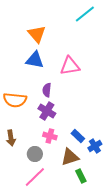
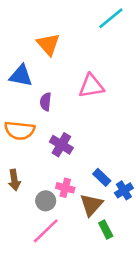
blue triangle: (35, 60) -> (21, 76), moved
purple semicircle: (47, 90) -> (46, 102), moved
pink cross: (50, 136) -> (65, 188), moved
brown triangle: (70, 157) -> (91, 205), turned -30

